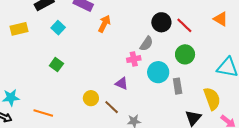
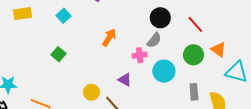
orange triangle: (221, 19) -> (218, 50), moved
black circle: (161, 22) -> (160, 18), moved
orange arrow: (104, 24) -> (109, 38), moved
gray rectangle: (178, 86) -> (194, 92), moved

